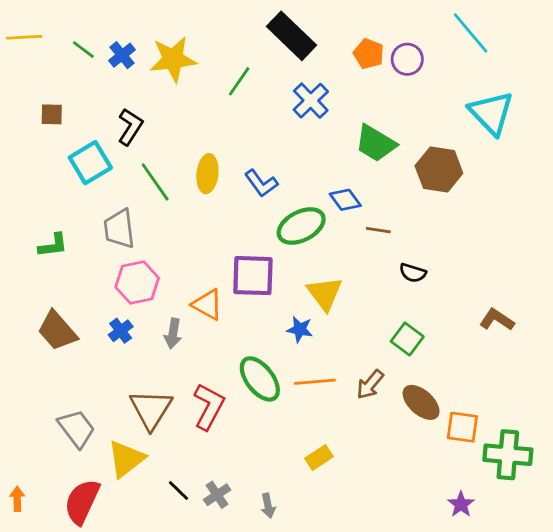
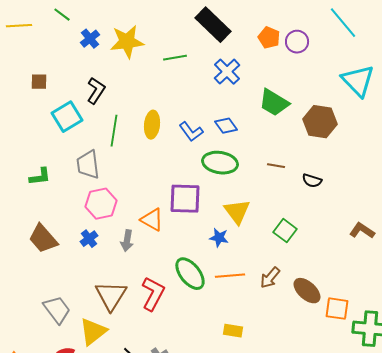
green line: (83, 50) -> (62, 15), moved
green line: (239, 81) -> (175, 58), turned 45
green line: (155, 182) -> (114, 131), turned 44
blue diamond: (345, 200) -> (226, 126), moved
green ellipse: (301, 226) -> (220, 163), turned 36
black semicircle: (413, 273) -> (312, 181), moved
green square: (407, 339) -> (285, 231), moved
yellow rectangle: (319, 458) -> (233, 331), turned 42

